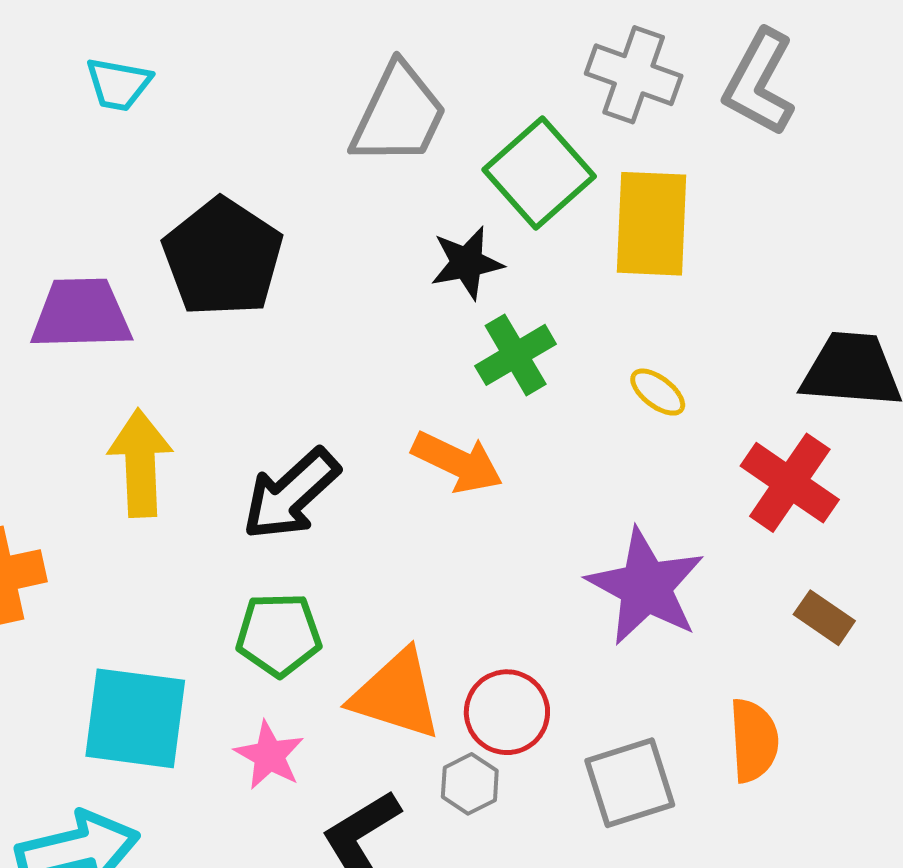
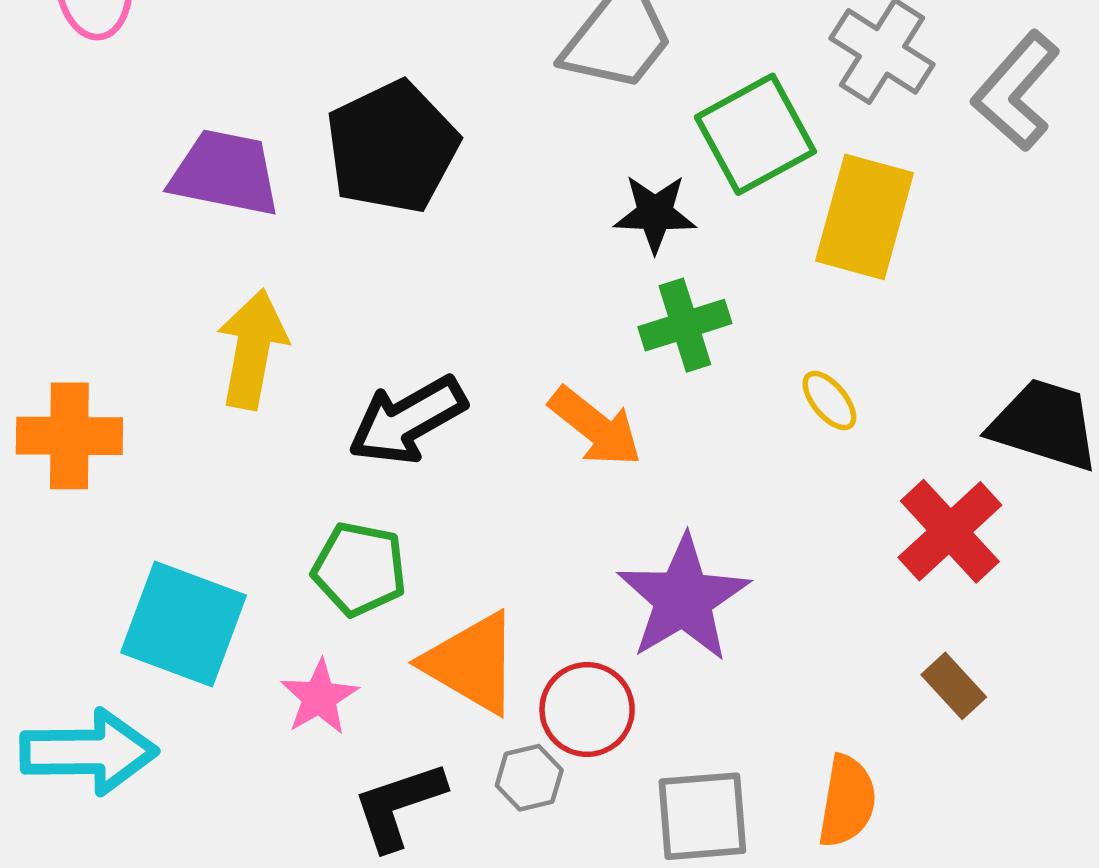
purple star: (646, 587) -> (683, 599), moved

